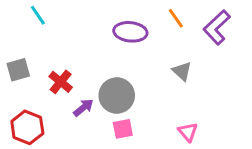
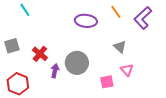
purple arrow: (83, 108) -> (55, 71), turned -40
pink square: (123, 129) -> (107, 82), moved
pink triangle: (188, 132) -> (127, 70), moved

